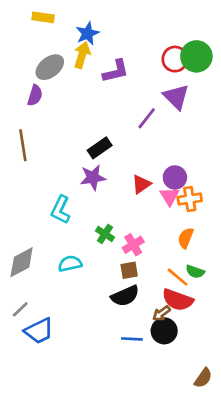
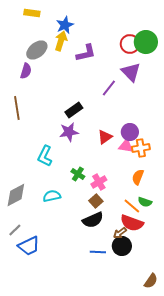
pink triangle: (170, 196) -> (126, 146), turned -49
brown square: (129, 270) -> (96, 201), turned -32

